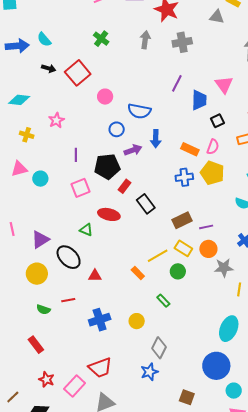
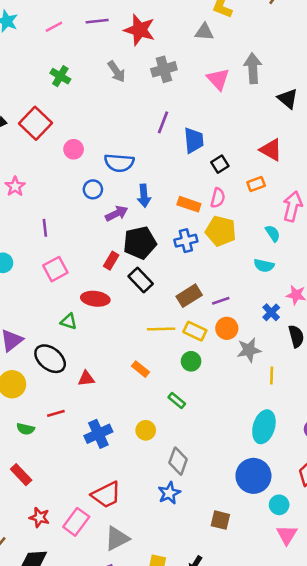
gray arrow: (145, 40) -> (117, 72), turned 144
pink triangle: (224, 85) -> (218, 79), moved
black pentagon: (107, 166) -> (140, 243), moved
yellow line: (158, 256) -> (161, 329), moved, turned 35

